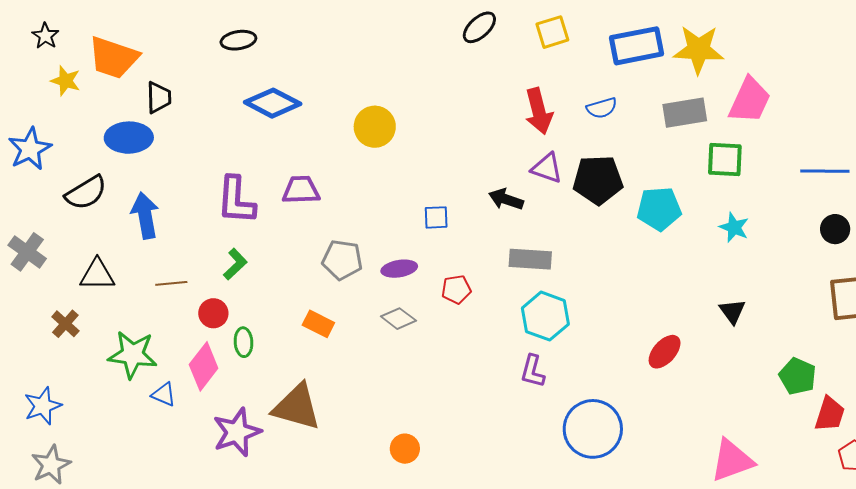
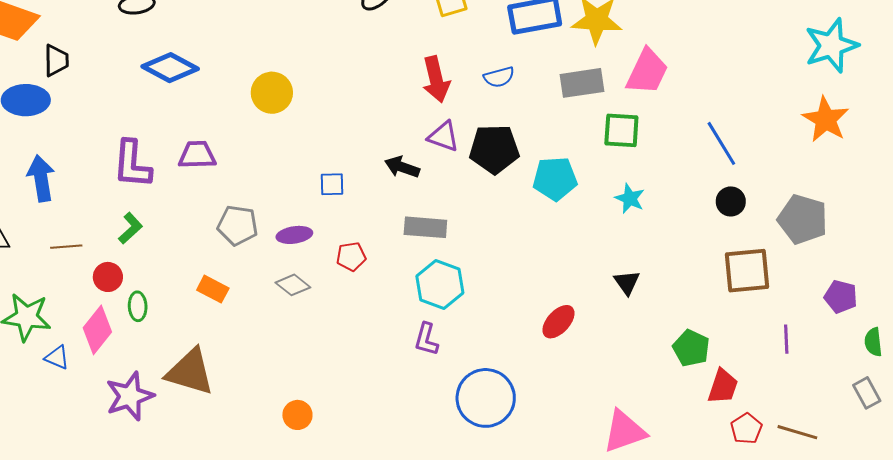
blue line: (825, 171) -> (721, 143), turned 57

